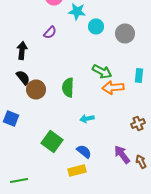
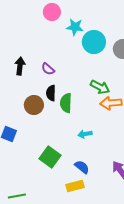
cyan circle: (96, 26) -> (94, 42), size x1.5
purple semicircle: (50, 32) -> (48, 69), moved, turned 88
black semicircle: (23, 78) -> (51, 93), moved, turned -140

